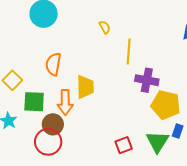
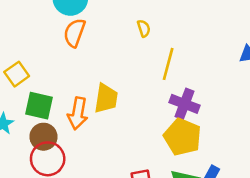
orange semicircle: (53, 64) -> (74, 33), moved
yellow pentagon: (166, 105) -> (182, 137), moved
brown circle: (53, 124) -> (43, 137), moved

